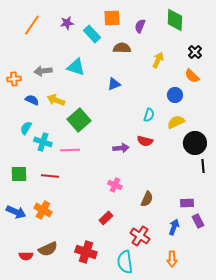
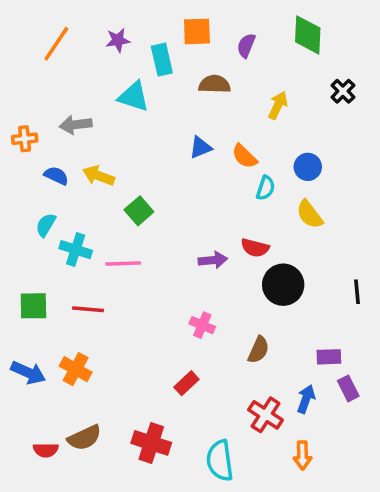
cyan rectangle: (92, 34) -> (162, 60), turned 30
cyan triangle: (76, 67) -> (134, 97), moved
orange semicircle: (192, 76) -> (244, 156), moved
cyan semicircle: (149, 115) -> (266, 188), moved
green square: (79, 120) -> (139, 211), size x0.7
yellow semicircle: (176, 122) -> (310, 214), turned -102
black circle: (195, 143) -> (283, 285), moved
red cross: (140, 236) -> (266, 415), moved

